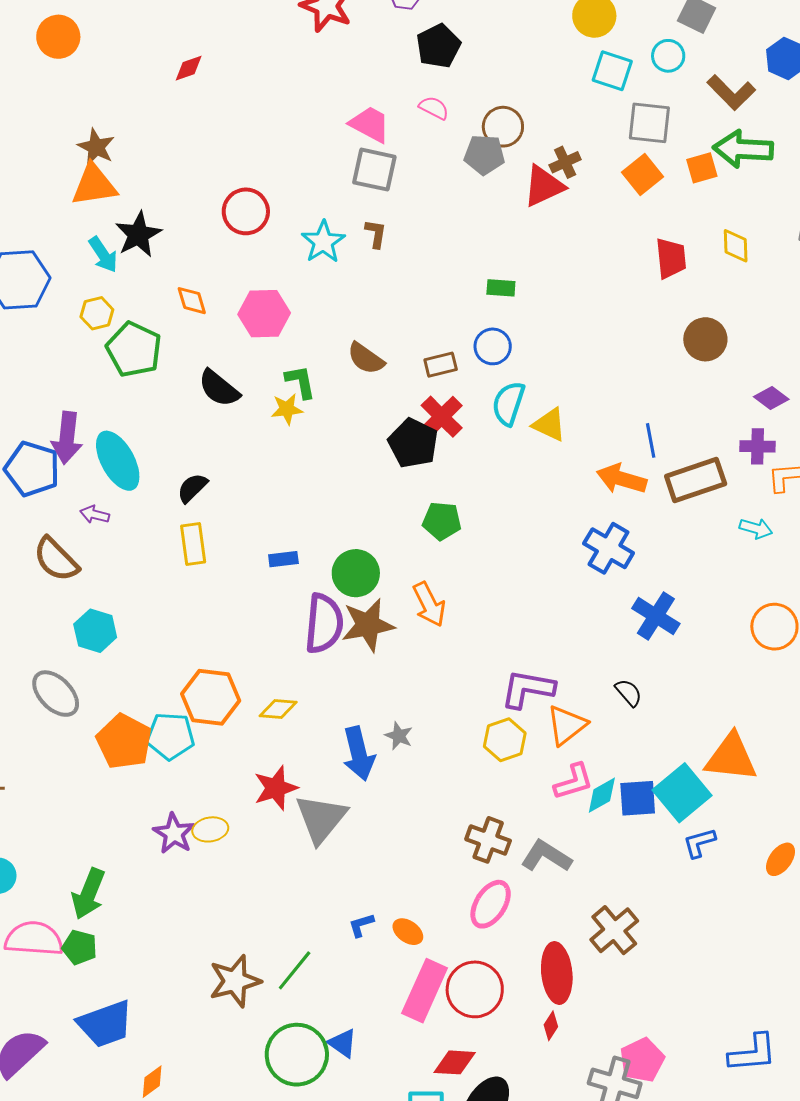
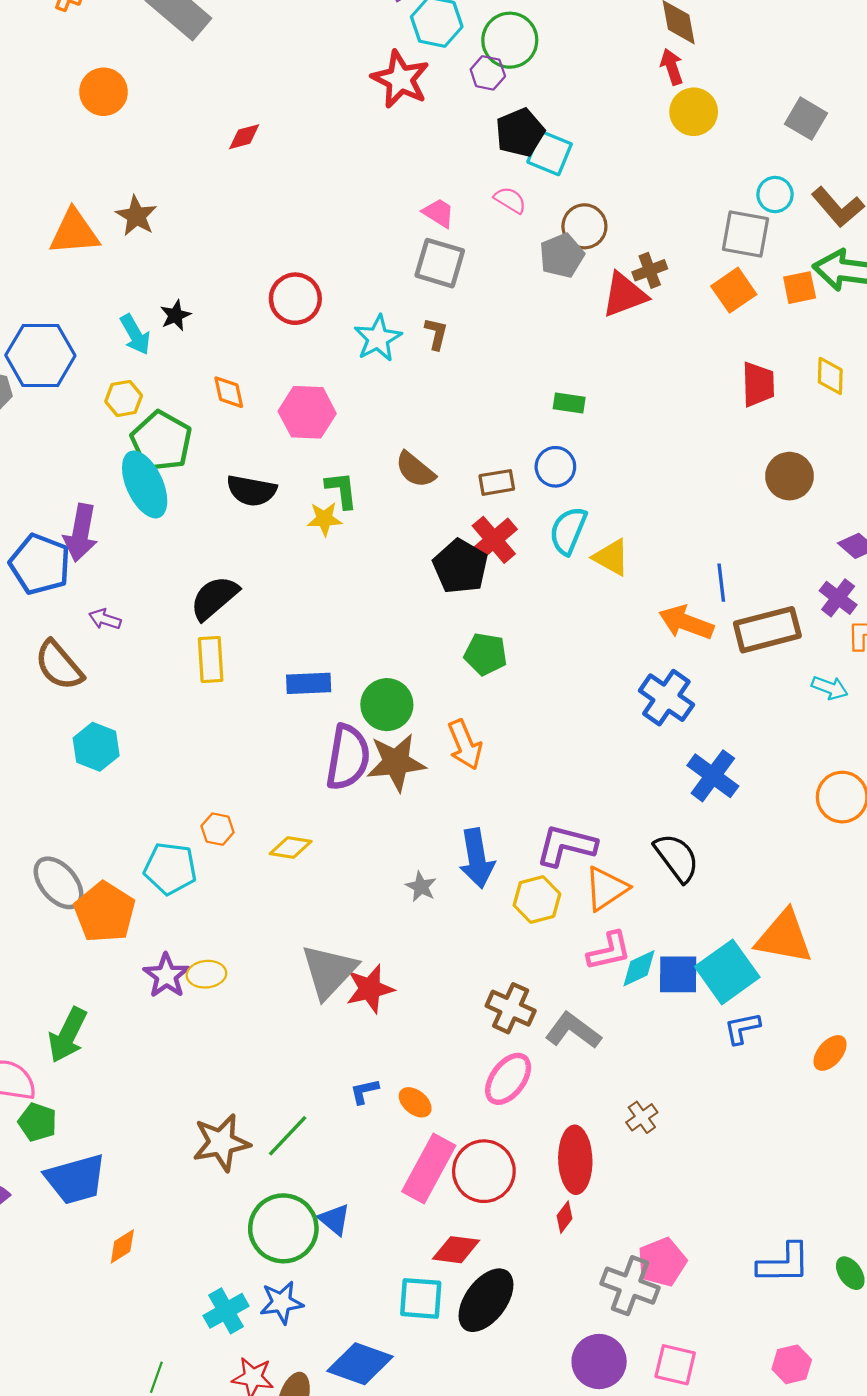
cyan circle: (668, 56) -> (775, 194), moved
cyan square: (612, 71) -> (550, 153), moved
pink trapezoid: (370, 124) -> (439, 213), size x0.7
gray pentagon: (484, 155) -> (562, 256), turned -30
orange triangle: (94, 185) -> (74, 232), moved
black star: (138, 235) -> (175, 315), size x0.6
black semicircle: (219, 388) -> (252, 491), turned -33
purple cross: (757, 446) -> (838, 598), turned 32
cyan ellipse: (118, 461) -> (145, 484), moved
black semicircle: (192, 488) -> (214, 598), size x1.4
blue rectangle: (283, 559) -> (309, 683), size x1.4
black semicircle: (629, 693) -> (677, 858), size x1.6
gray ellipse: (56, 694) -> (58, 883), moved
orange hexagon: (211, 697) -> (218, 829), size x0.5
orange pentagon: (124, 741) -> (105, 912), moved
blue arrow: (359, 754) -> (477, 858), moved
red star: (276, 788) -> (370, 989), moved
brown cross: (614, 930) -> (642, 1117), size x0.6
green pentagon: (79, 947) -> (37, 1122), moved

